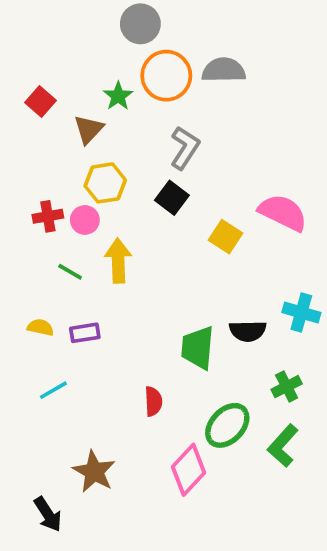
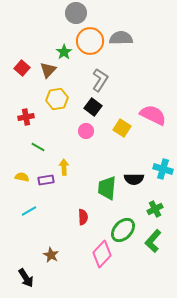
red square: (40, 102) -> (22, 68), moved
pink circle: (85, 220) -> (86, 131), moved
yellow arrow: (118, 261) -> (64, 167), moved, size x0.7
brown star: (94, 472) -> (51, 255), size x0.7

